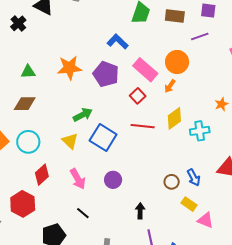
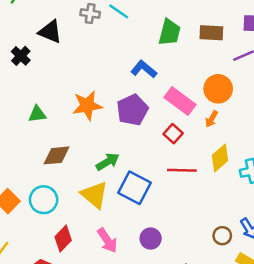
purple pentagon: (106, 74) -> (132, 110), turned 30
brown diamond: (25, 104) -> (57, 155), moved
yellow triangle: (70, 141) -> (95, 195), size x1.4

